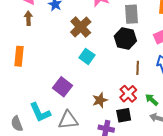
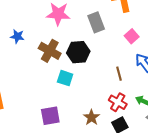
black hexagon: (125, 38) -> (78, 52), moved
purple square: (63, 87) -> (50, 116), turned -30

